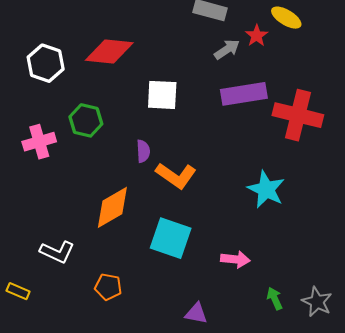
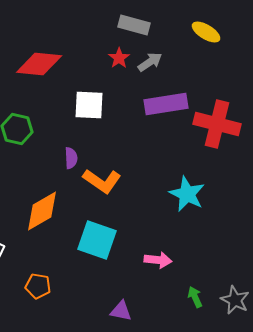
red star: (257, 36) -> (119, 58), moved

